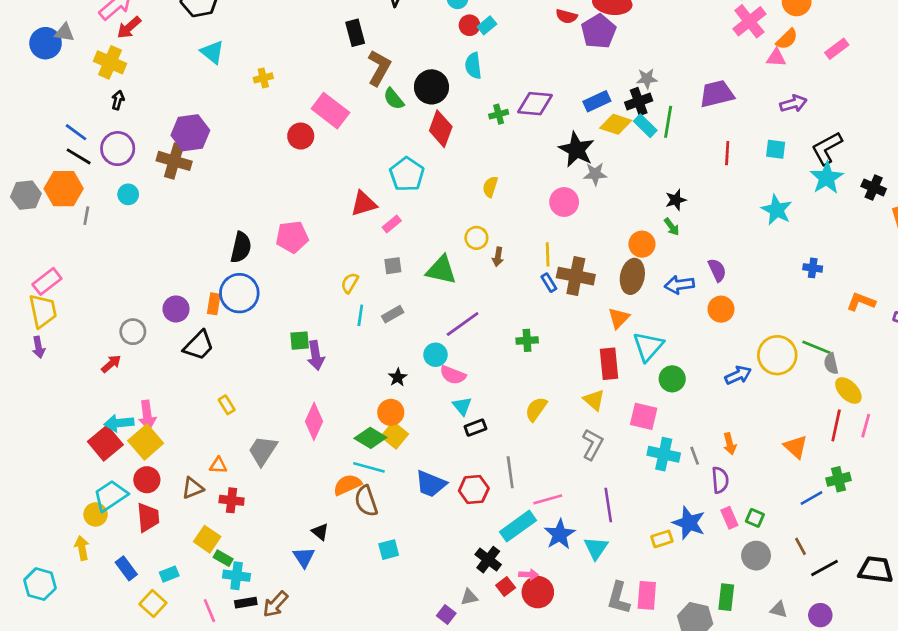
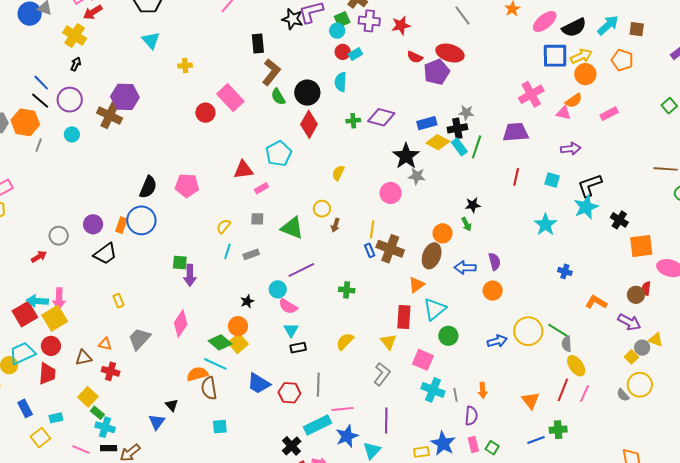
pink cross: (749, 21) -> (531, 94), moved
pink line: (209, 611) -> (81, 449), turned -54

